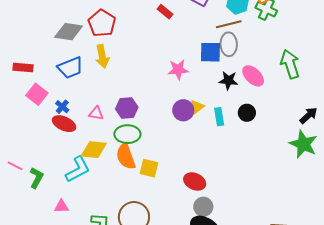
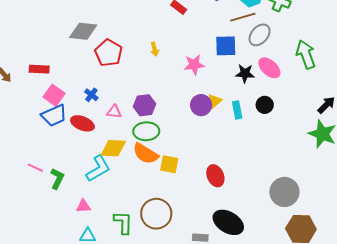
red pentagon: (102, 23) -> (109, 53), moved
gray ellipse: (229, 44) -> (260, 35), moved, turned 45
yellow arrow: (102, 56) -> (154, 49), moved, size x0.6
blue trapezoid: (70, 68) -> (54, 115), moved
blue cross: (62, 107) -> (91, 95), moved
orange semicircle: (126, 156) -> (145, 154), turned -36
red ellipse: (195, 181) -> (215, 176), turned 45
gray circle: (203, 207) -> (284, 192), moved, size x1.5

